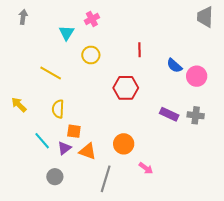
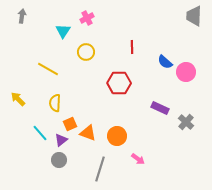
gray cross: (196, 115) -> (186, 122), moved, turned 35
orange square: (74, 131) -> (70, 124), turned -32
orange triangle: (88, 151) -> (88, 133), moved
gray circle: (55, 177) -> (59, 160), moved

